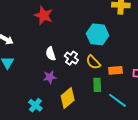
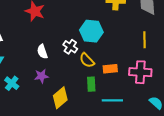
white cross: (71, 58) -> (70, 47), moved
cyan line: (117, 100) -> (112, 100), turned -36
cyan cross: (35, 105) -> (12, 83), moved

